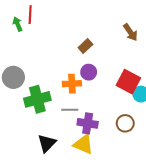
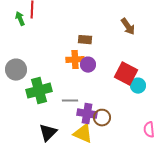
brown rectangle: (85, 46) -> (85, 40), turned 48
orange cross: (72, 84) -> (75, 60), moved
brown circle: (125, 123) -> (102, 118), moved

